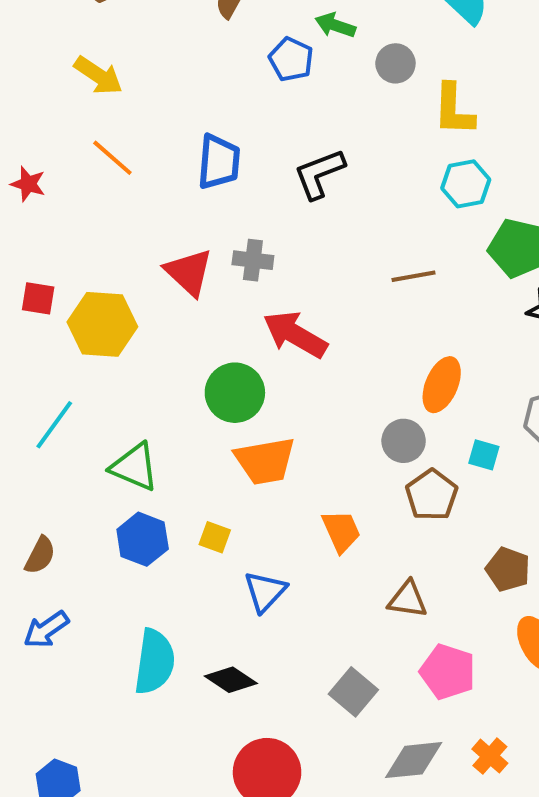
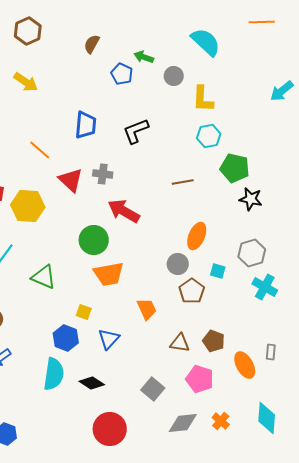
orange line: (112, 158) -> (40, 150), moved
blue hexagon: (143, 539) -> (66, 338), moved
brown pentagon: (508, 569) -> (214, 341), moved

